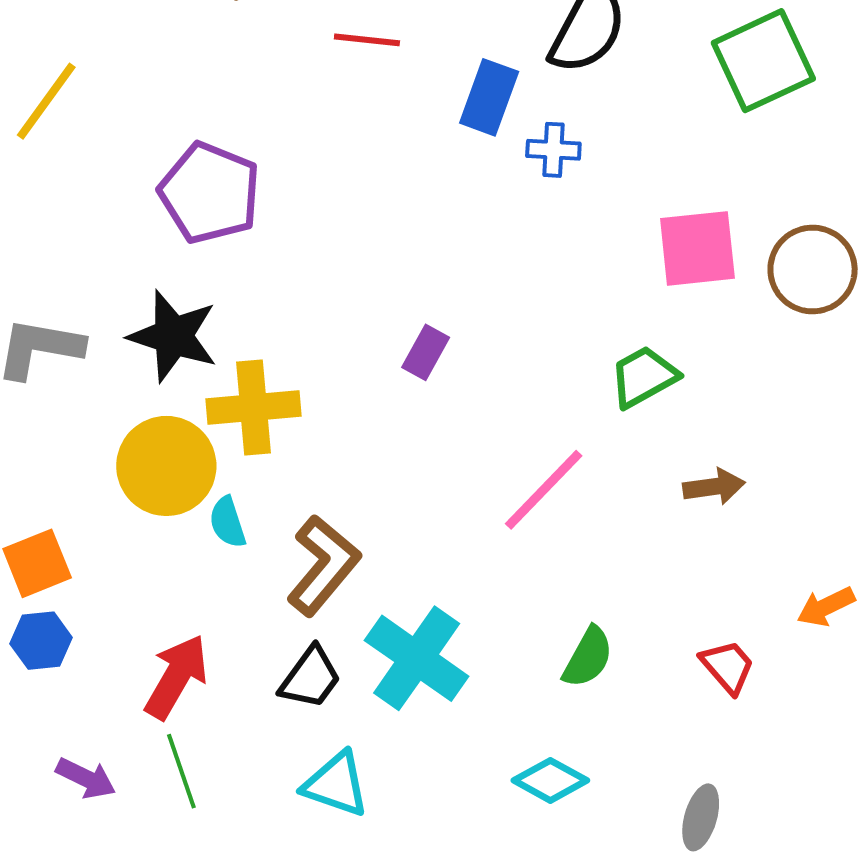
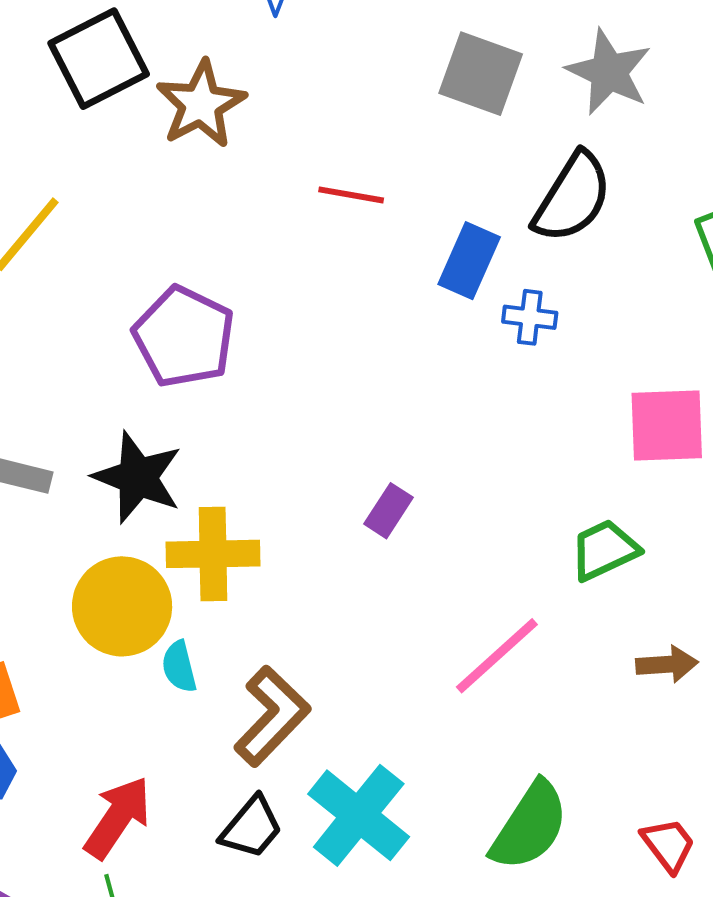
green semicircle: (588, 657) -> (530, 826), size x1.5

